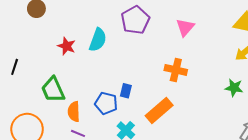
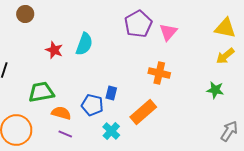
purple pentagon: (135, 20) -> (138, 24), moved
green trapezoid: (53, 90) -> (41, 92), turned 104
orange semicircle: (74, 112) -> (61, 113), turned 108

